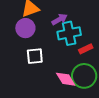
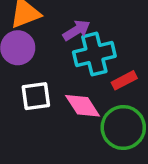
pink diamond: (66, 79) -> (83, 106), moved

